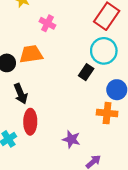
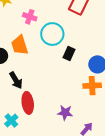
cyan circle: (104, 51) -> (52, 34), moved
orange trapezoid: (31, 54) -> (20, 45), turned -90

